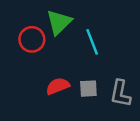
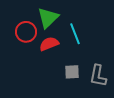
red semicircle: (58, 86) -> (49, 44), moved

